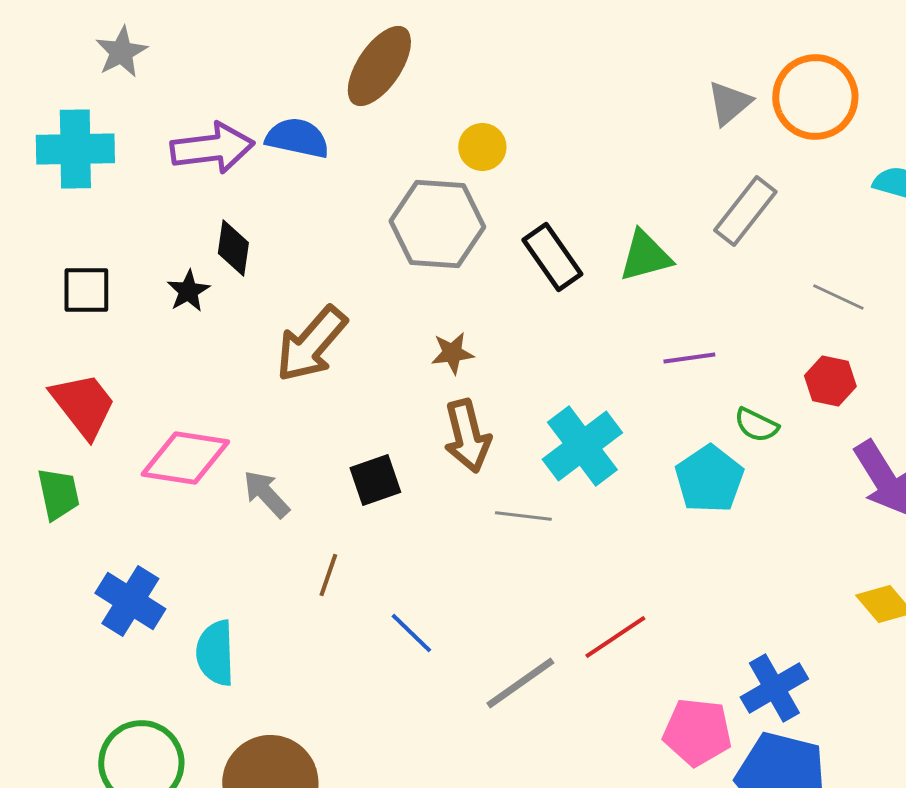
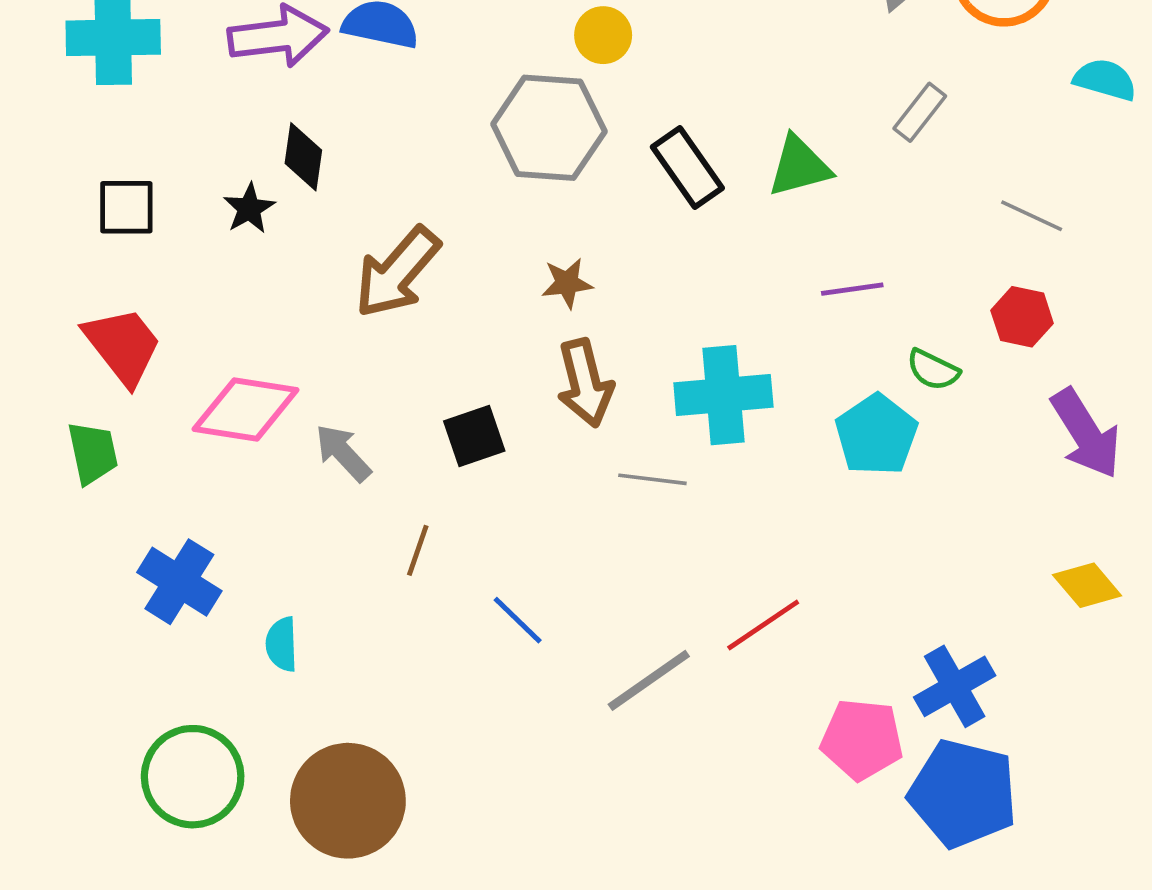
gray rectangle: (745, 211) -> (920, 112), size x0.7
cyan cross: (582, 446) -> (723, 395), turned 32
cyan semicircle: (215, 653) -> (282, 644), size x0.7

